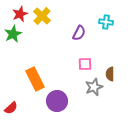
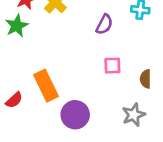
gray star: (94, 87) -> (134, 115), moved
red semicircle: (11, 108) -> (14, 100), moved

